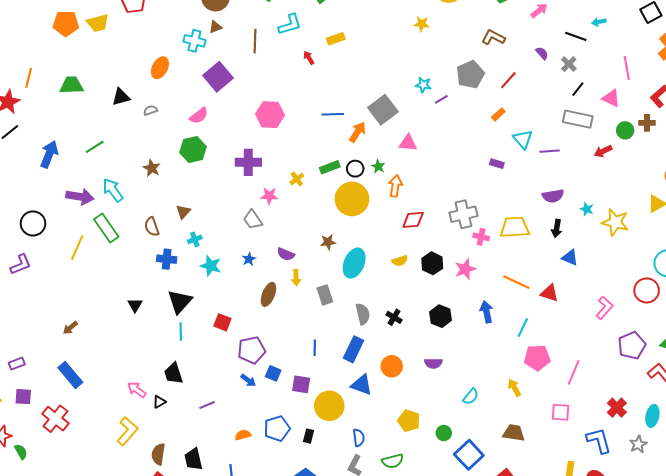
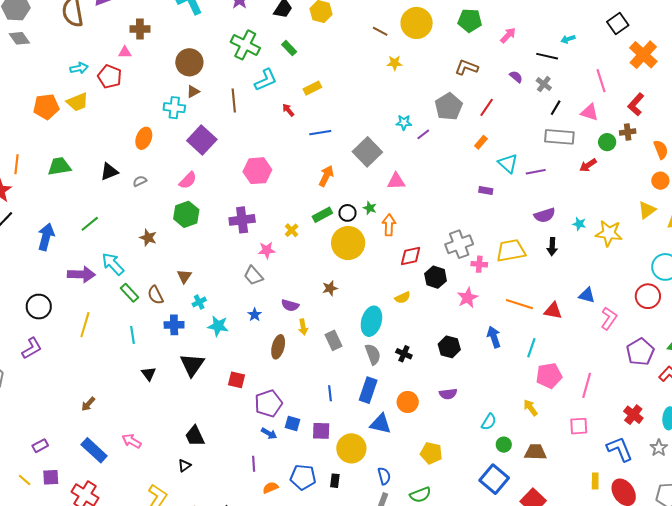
blue line: (333, 114) -> (320, 133), moved
orange arrow: (357, 132) -> (326, 176), moved
green rectangle: (106, 228) -> (129, 293), moved, size x0.7
blue triangle: (570, 258) -> (587, 295), moved
cyan ellipse: (354, 263) -> (371, 321), moved
black hexagon: (432, 263) -> (436, 277), moved
cyan line: (181, 332) -> (133, 335), moved
pink arrow: (137, 390) -> (132, 441), moved
purple line: (207, 405) -> (254, 464), moved, turned -63
blue pentagon: (277, 429) -> (303, 477), turned 30
green circle: (444, 433) -> (504, 445), moved

